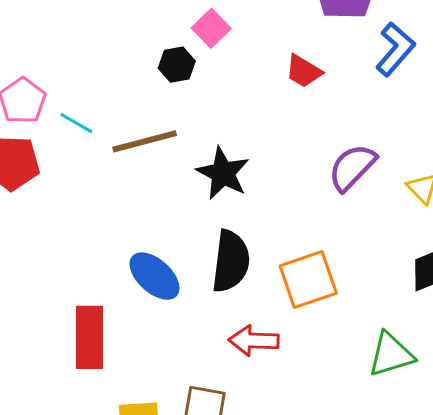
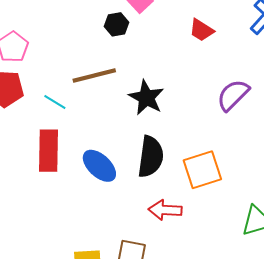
cyan line: (76, 123) -> (55, 102), moved
red rectangle: (89, 337) -> (48, 151), moved

